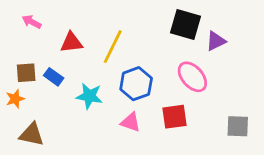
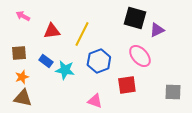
blue rectangle: (54, 77) -> (46, 61), moved
orange star: (15, 99) -> (22, 77), moved
pink triangle: (131, 122) -> (95, 101), moved

